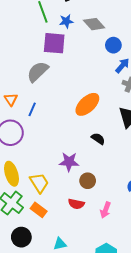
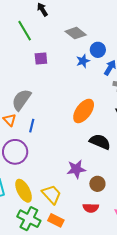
blue star: (66, 21) -> (83, 61), moved
purple square: (54, 43) -> (41, 59), size x0.6
gray semicircle: (38, 72) -> (21, 100), moved
black semicircle: (98, 139) -> (100, 142), size x1.5

